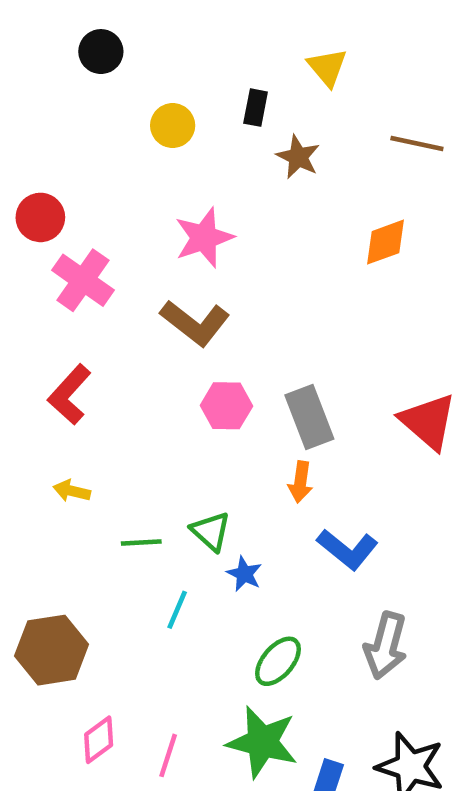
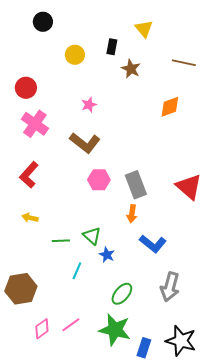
red circle: (40, 217) -> (26, 88), moved
pink star: (204, 238) -> (89, 105), size x0.6
pink line: (168, 755) -> (71, 325), moved, turned 36

